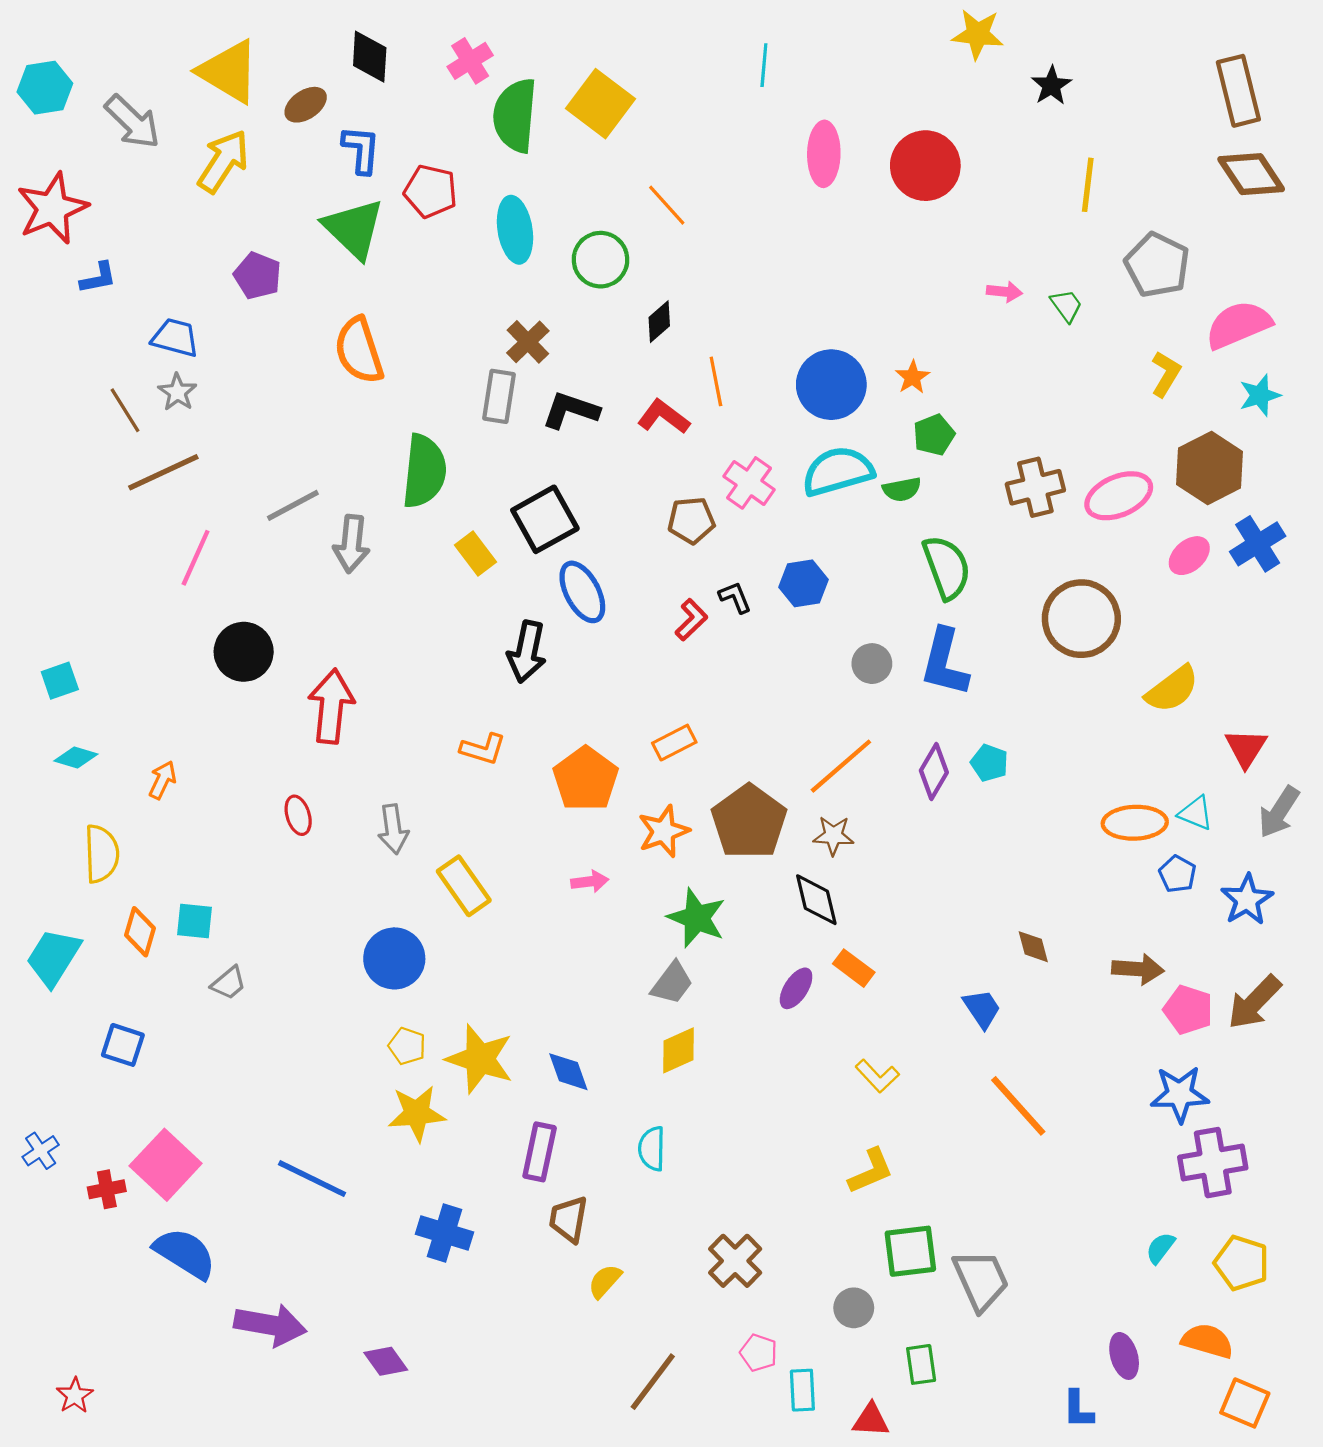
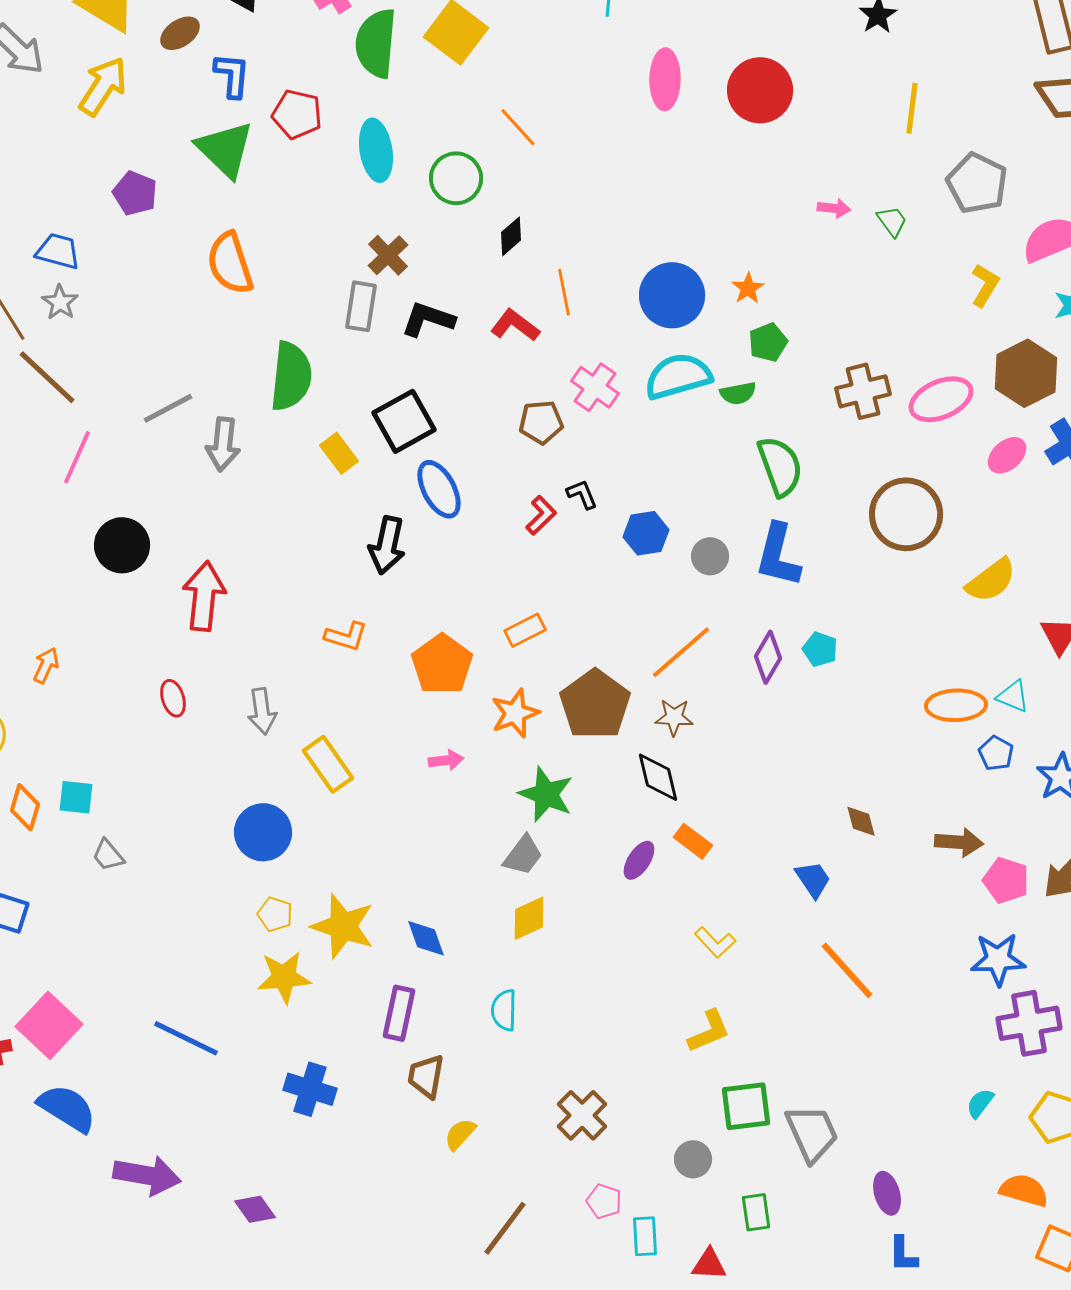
brown line: (163, 472) -> (47, 377), turned 68
blue hexagon: (804, 583) -> (646, 533), moved
gray trapezoid: (229, 983) -> (108, 855), turned 90
purple ellipse: (1124, 1356) -> (887, 1193), moved

